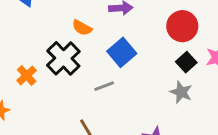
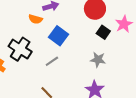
orange semicircle: (82, 28) -> (35, 19), moved
gray star: (181, 92) -> (98, 60), moved

